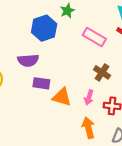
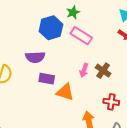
pink rectangle: (94, 37) -> (81, 36), moved
pink arrow: (89, 97) -> (84, 70), moved

